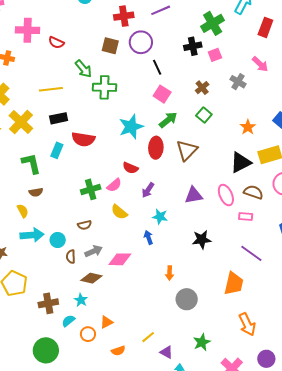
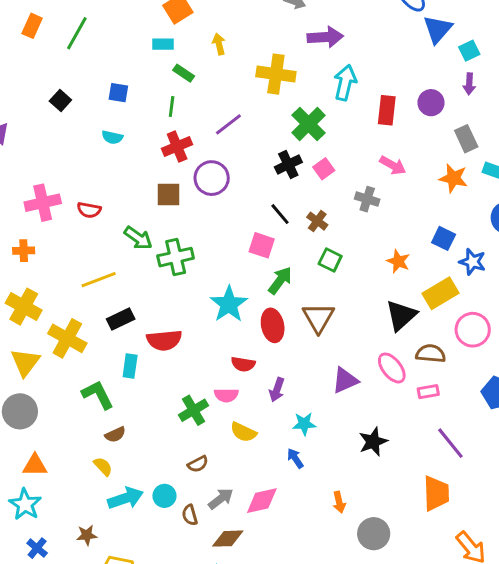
black line: (157, 67) -> (280, 214), moved
pink semicircle: (114, 185) -> (226, 395), turned 56
purple line: (251, 253) -> (450, 443), turned 30

